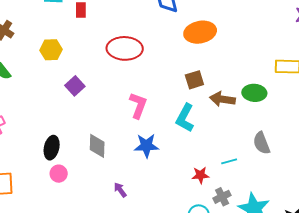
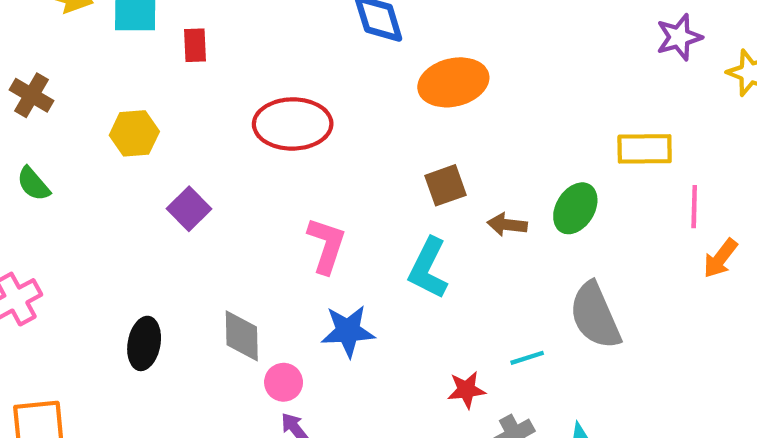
green ellipse: (254, 93) -> (575, 208), turned -60
brown arrow: (222, 99) -> (507, 225), size x0.7
gray semicircle: (262, 143) -> (595, 316), size x1.4
pink circle: (59, 174) -> (284, 382), moved

